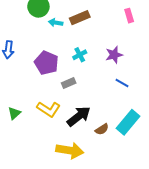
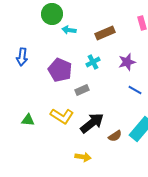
brown rectangle: (80, 18) -> (105, 33), moved
green triangle: (14, 113) -> (28, 120), turned 48
yellow arrow: (70, 150) -> (83, 157), size x0.6

